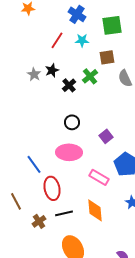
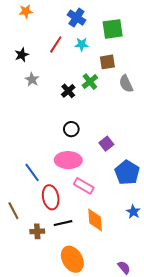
black star: (52, 70) -> (22, 55), moved
pink rectangle: (99, 177) -> (84, 186), moved
brown cross: (39, 221) -> (37, 231), turned 32

